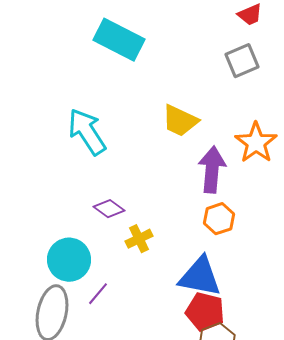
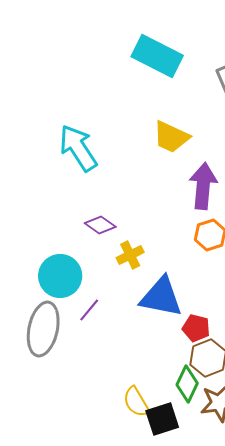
cyan rectangle: (119, 40) -> (157, 56), moved
blue triangle: (200, 277) -> (161, 297), moved
red pentagon: (205, 312) -> (196, 328), size x0.7

